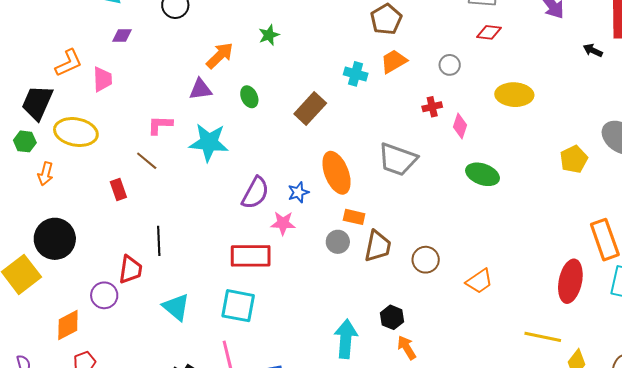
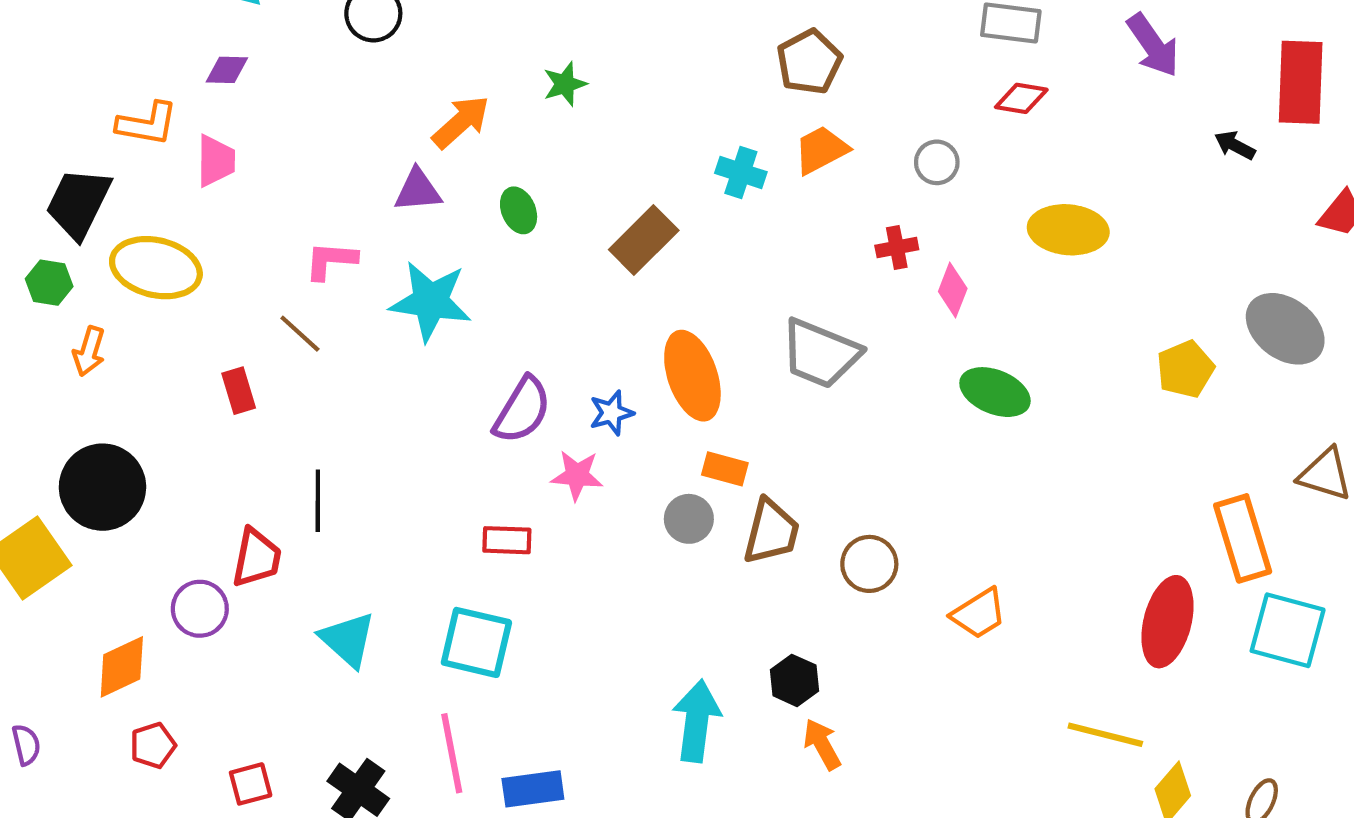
purple diamond: (122, 35) -> (227, 70), moved
orange L-shape: (69, 63) -> (147, 124), turned 32
red rectangle: (251, 256) -> (507, 540), size x0.6

